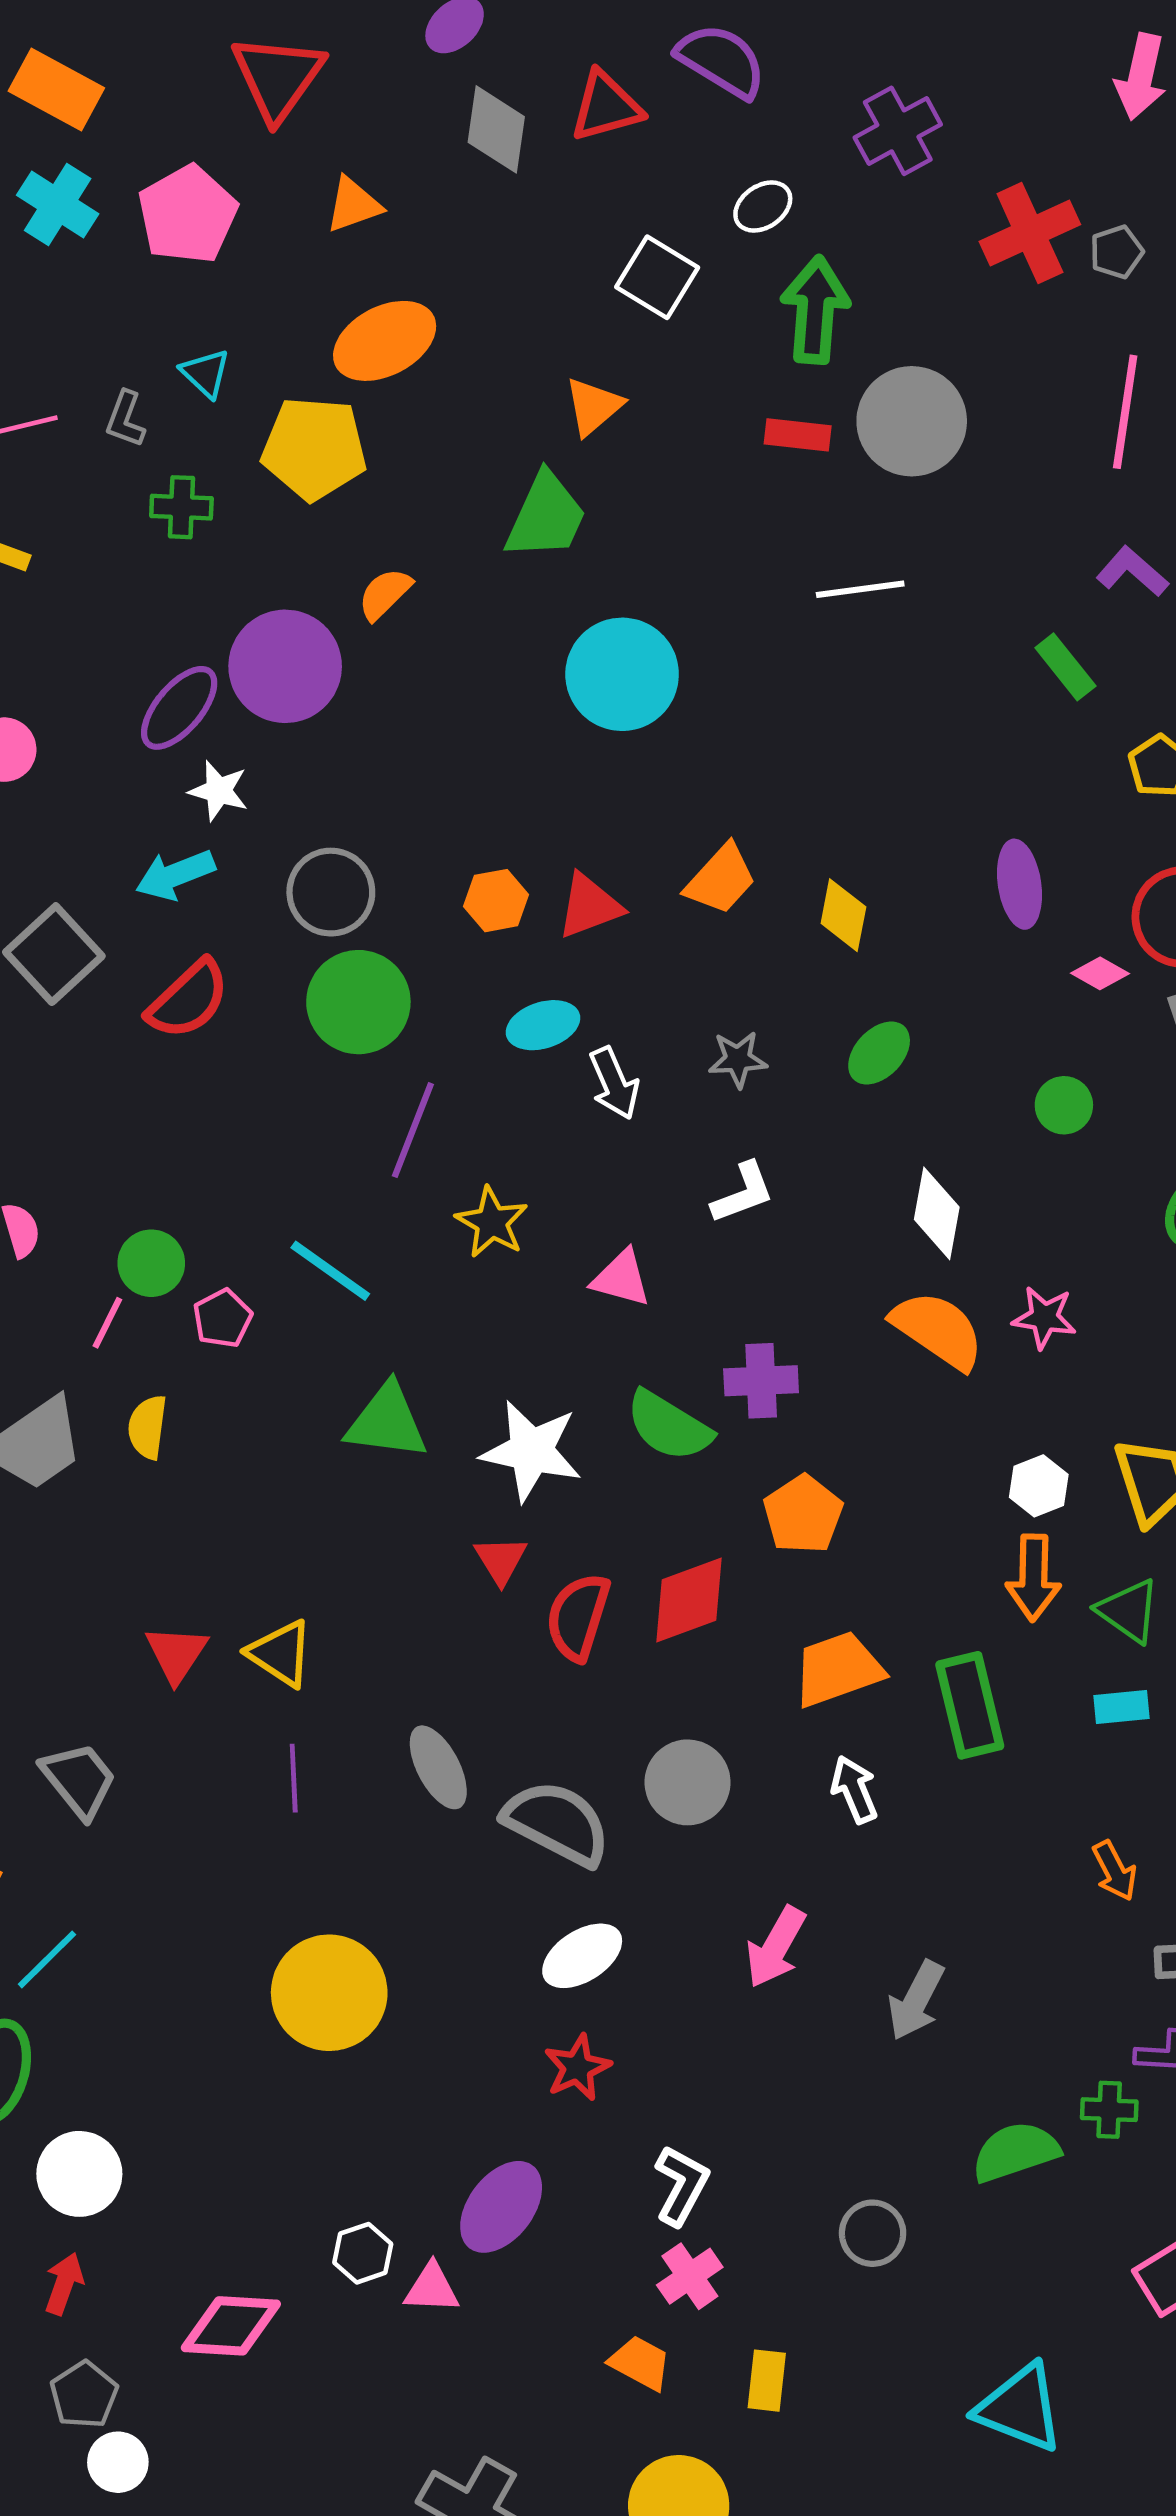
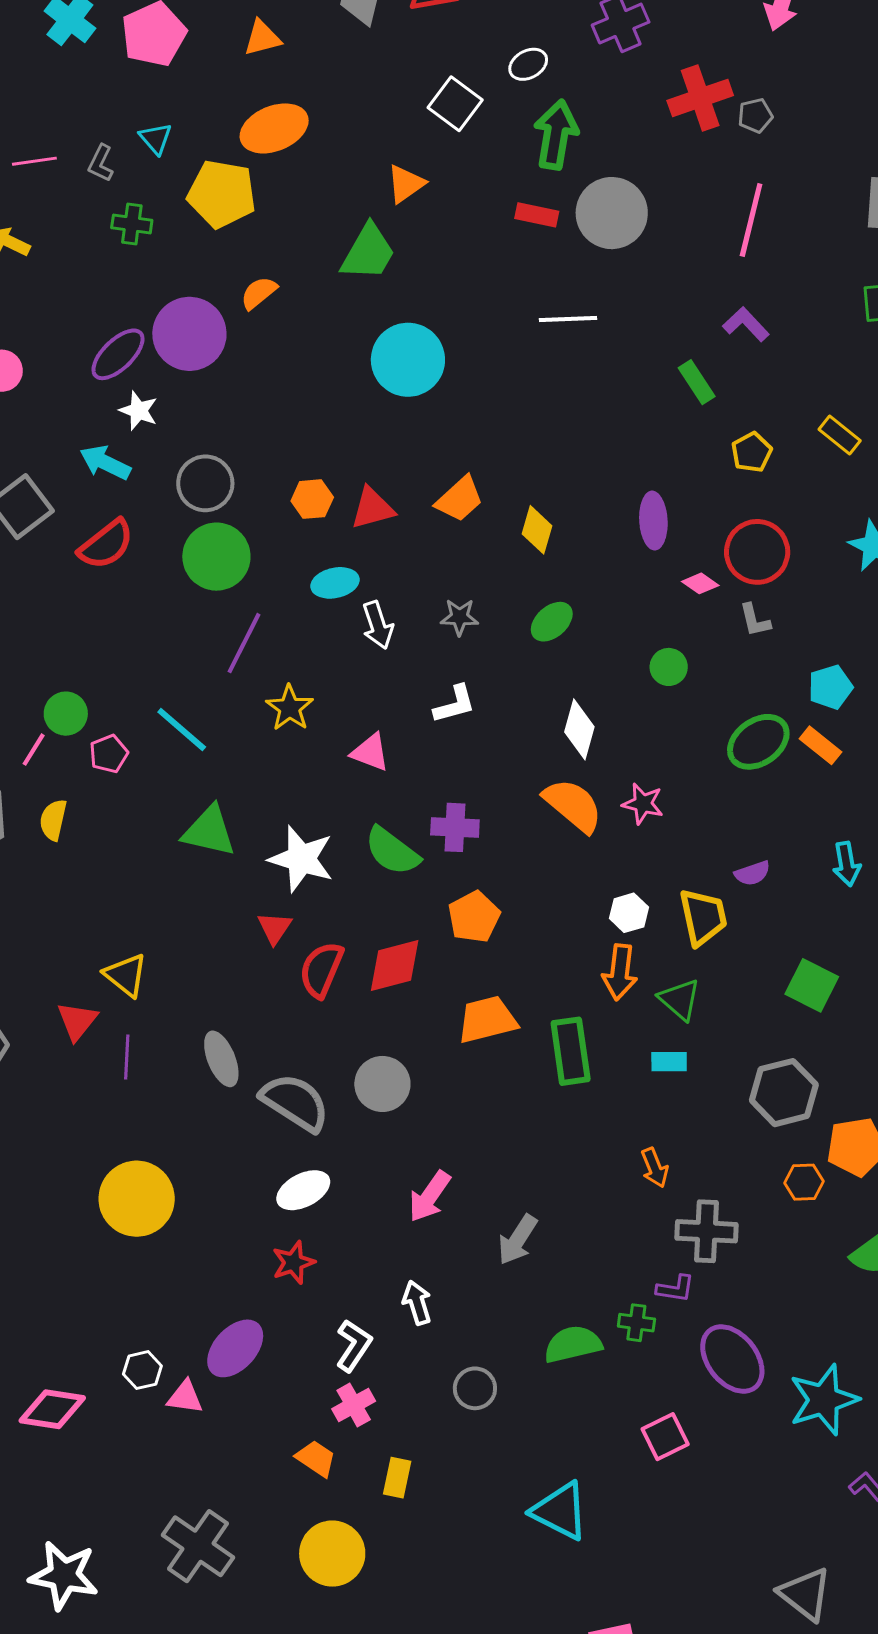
cyan arrow: (175, 875) -> (105, 463), turned 42
red triangle: (176, 1654) -> (77, 1021), moved
white arrow: (854, 1789) -> (417, 1303), moved

